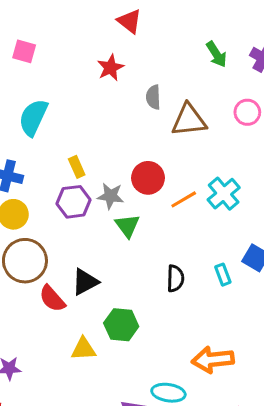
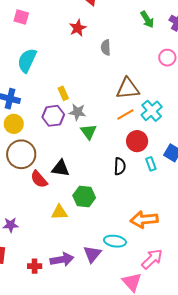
brown triangle: (189, 120) -> (128, 89), moved
yellow rectangle: (77, 167) -> (63, 93), moved
red circle: (148, 178) -> (137, 141), moved
black triangle: (85, 282) -> (61, 168), turned 36

